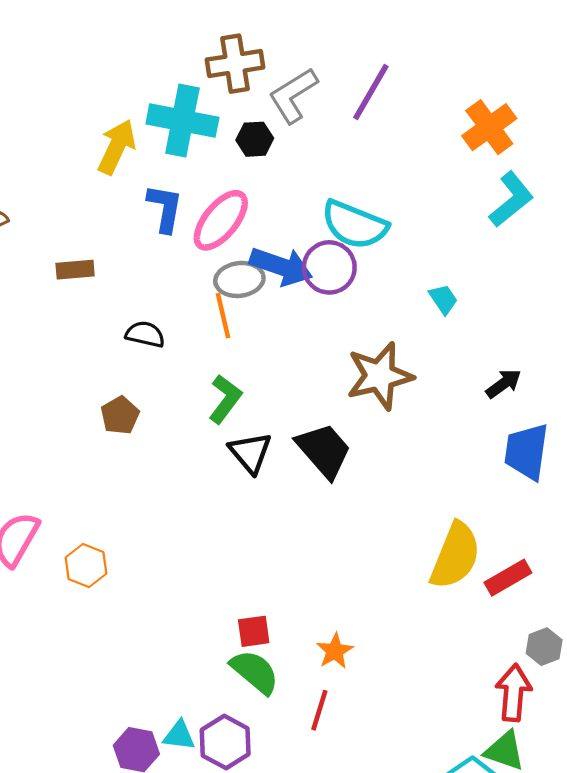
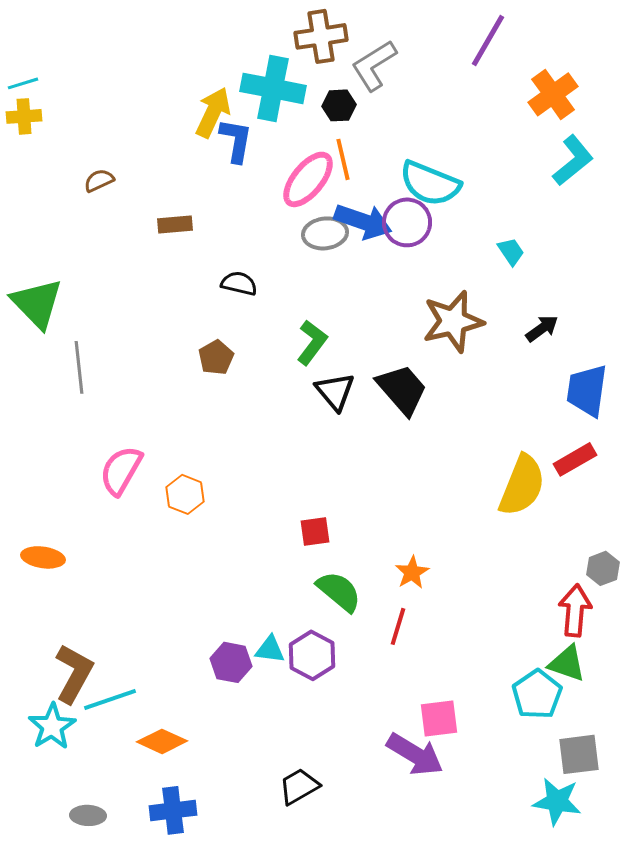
purple line: (371, 92) -> (488, 40), moved
blue L-shape: (165, 208) -> (236, 140), moved
orange line: (223, 316) -> (343, 159), moved
black arrow: (504, 384) -> (542, 328), moved
red rectangle: (508, 578) -> (575, 459), moved
red square: (254, 631) -> (315, 531), moved

